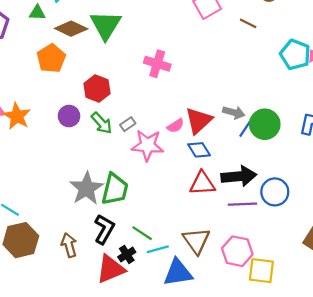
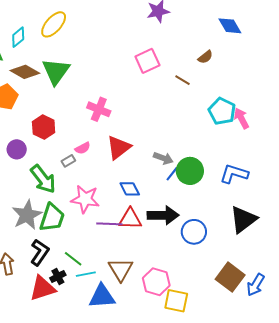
red triangle: (199, 120) -> (119, 147), moved
green arrow: (102, 123) -> (43, 179), moved, size x1.4
pink semicircle: (176, 126) -> (83, 148), moved
pink star: (148, 145) -> (85, 199), moved
purple line: (242, 204) -> (109, 224), moved

